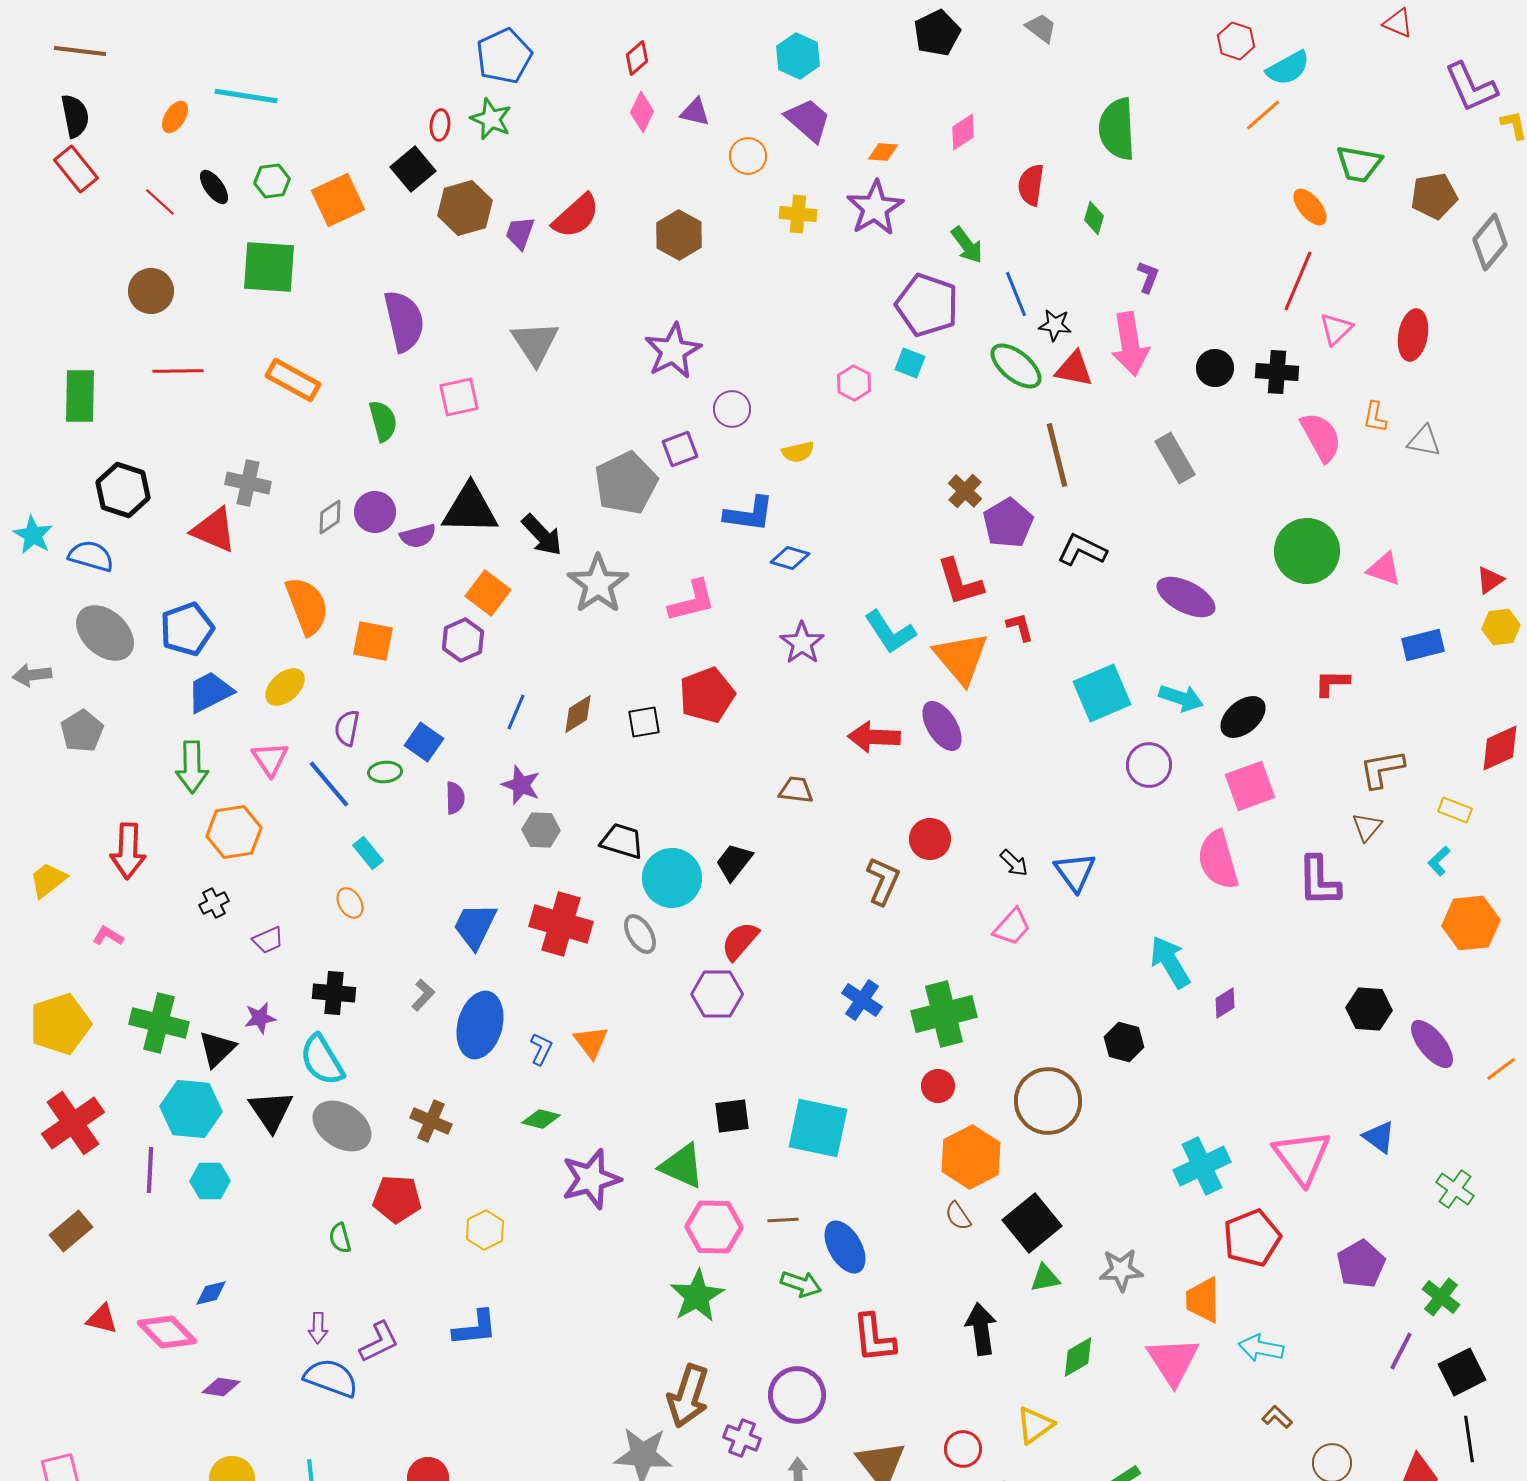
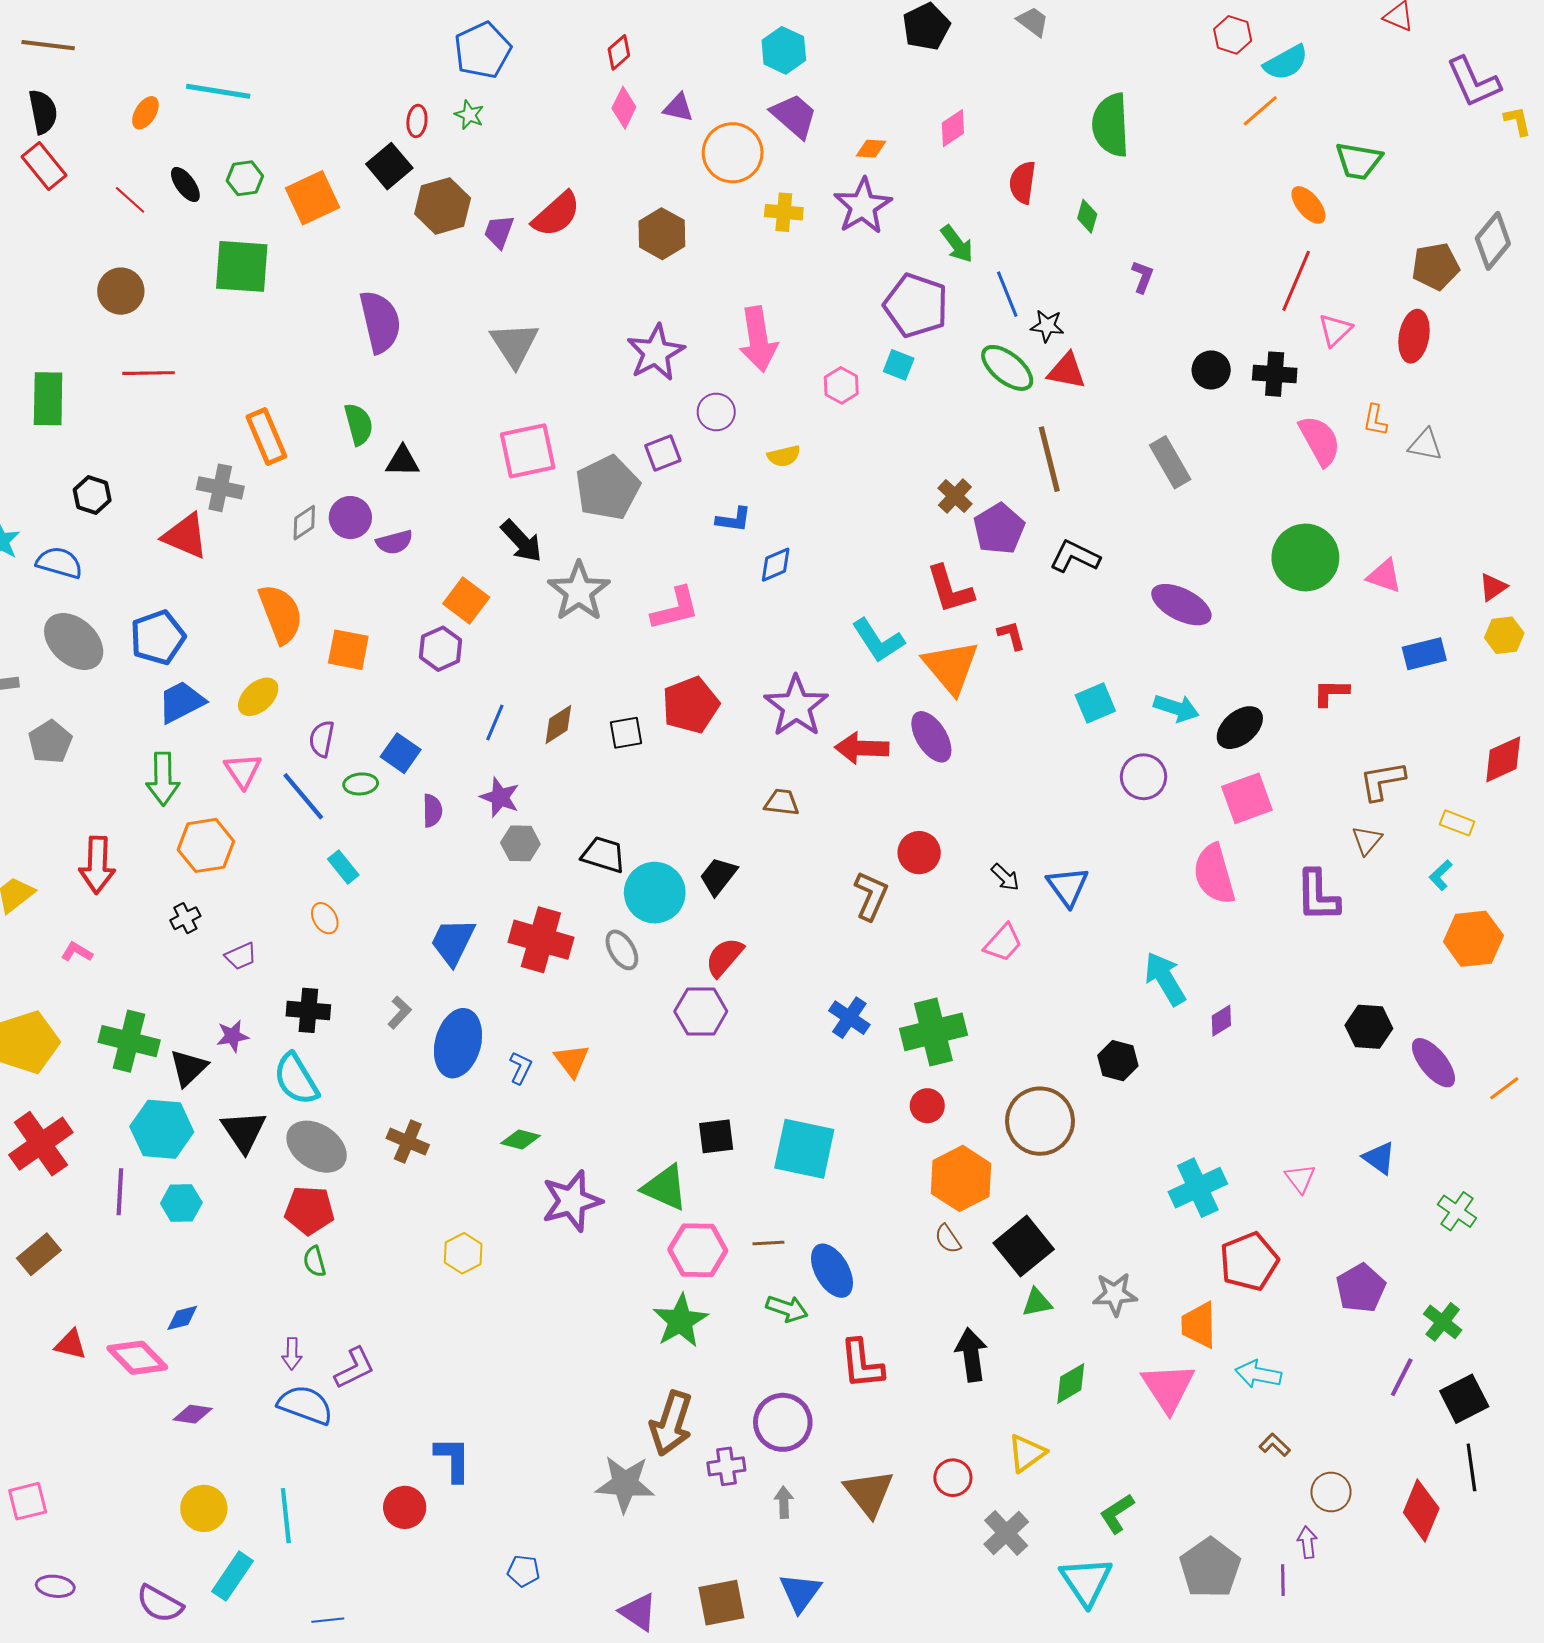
green star: (491, 119) -> (469, 115), size x0.7
orange circle: (748, 156) -> (733, 153), size x1.6
brown pentagon: (1434, 196) -> (1436, 266), moved
pink arrow: (1130, 344) -> (758, 339), moved
orange rectangle: (293, 380) -> (266, 437), moved, turned 38
pink square: (459, 397) -> (528, 451), moved, size x1.4
black hexagon: (123, 490) -> (92, 495), size x0.7
black triangle: (470, 509) -> (403, 461), moved, size x0.6
blue L-shape: (749, 514) -> (734, 520), size x0.7
blue diamond: (790, 558) -> (776, 565), turned -39
purple star: (802, 643) -> (796, 706), moved, size x1.4
cyan square: (1102, 693) -> (1095, 703), size x0.7
pink triangle: (1302, 1157) -> (1300, 1178), size x0.5
red pentagon: (397, 1199) -> (309, 1210), moved
blue L-shape: (475, 1328) -> (453, 1459), moved, turned -84
purple cross: (742, 1438) -> (726, 1466), turned -30

